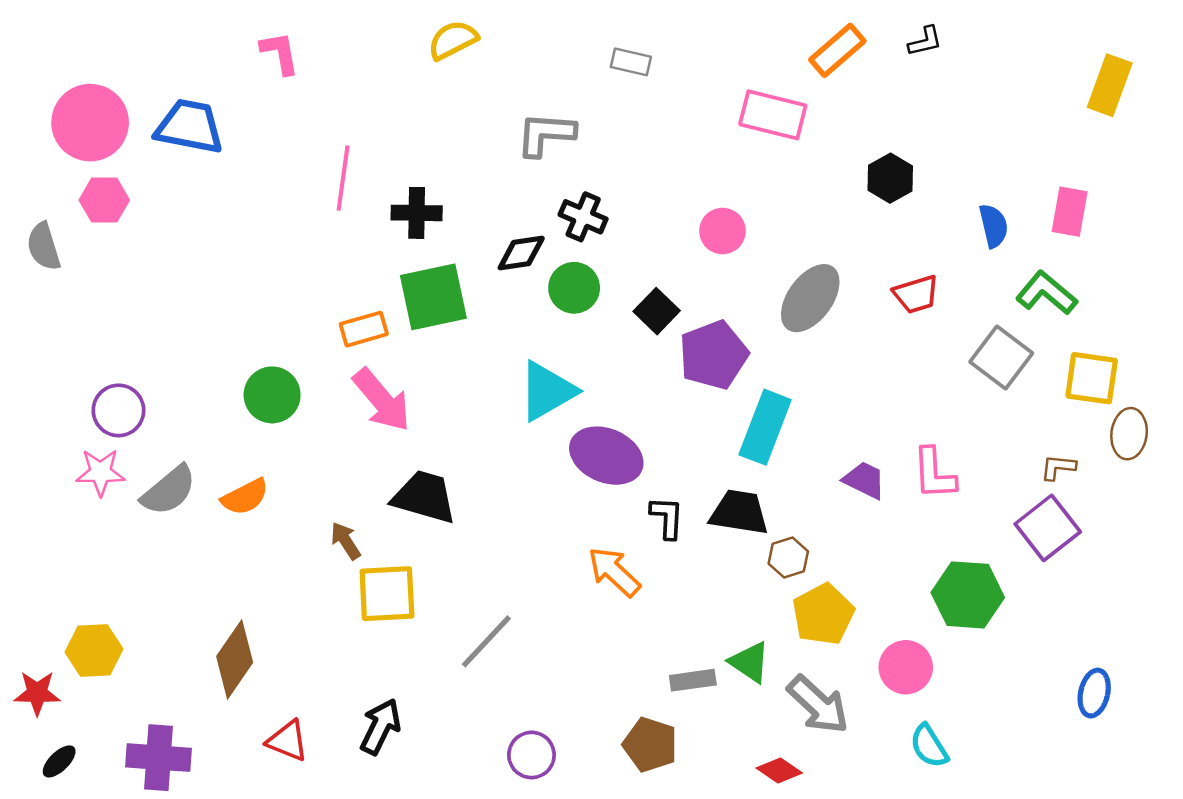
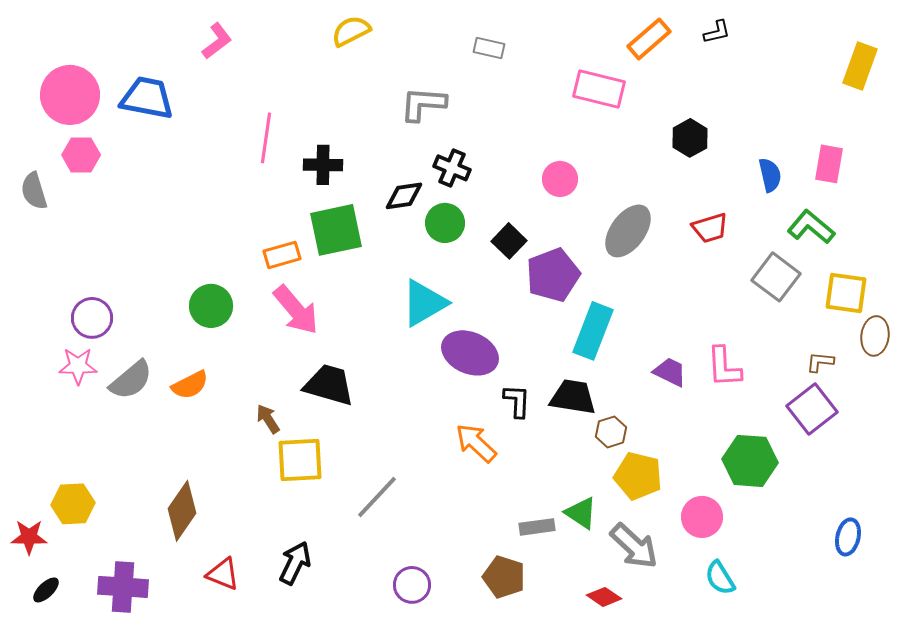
pink L-shape: (280, 53) -> (217, 41), turned 63
yellow pentagon: (823, 614) -> (638, 476), turned -30

